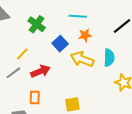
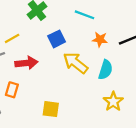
orange star: (85, 35) -> (100, 39), moved

